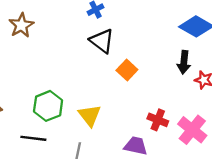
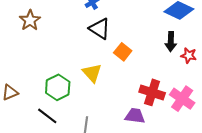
yellow triangle: (90, 115) -> (92, 73), moved
red cross: (158, 120) -> (152, 92), size x1.4
black line: (33, 138) -> (47, 116), turned 35

